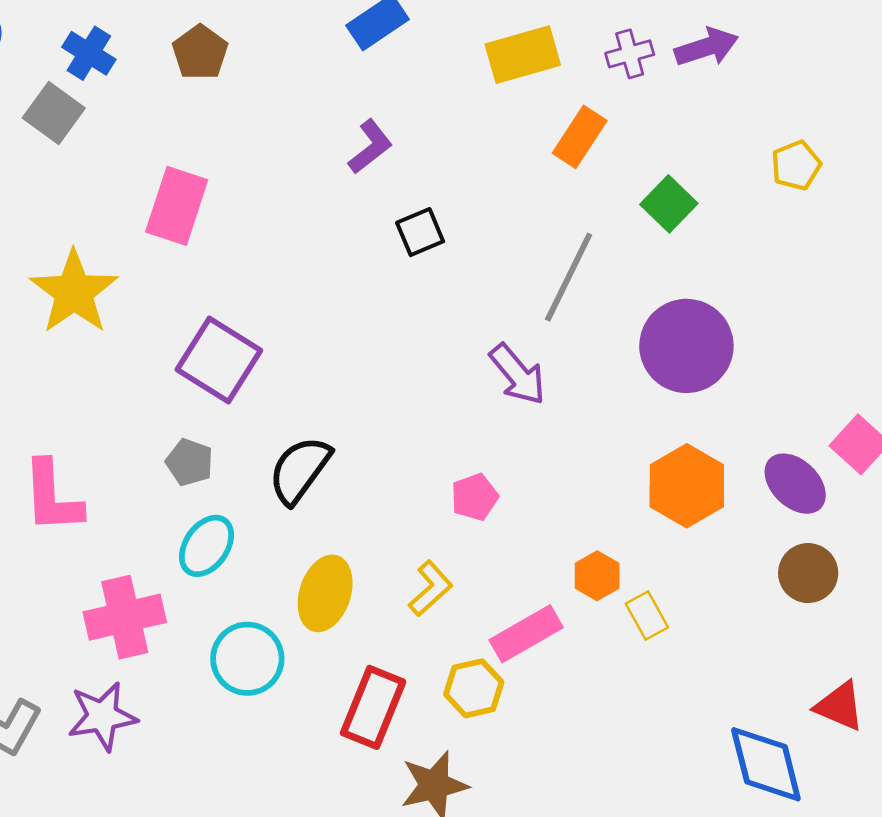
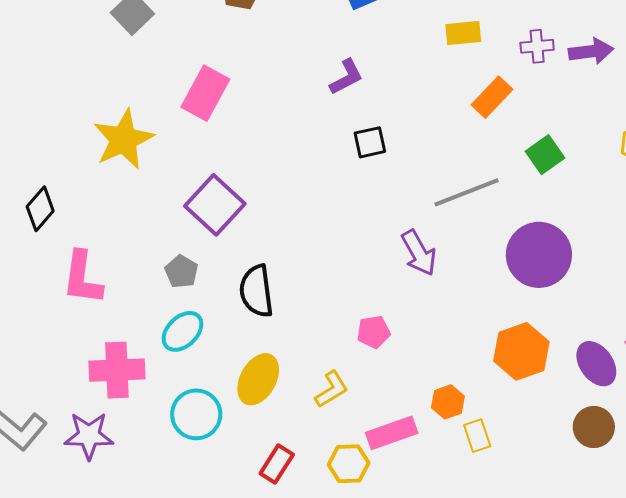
yellow rectangle: (523, 55) -> (463, 33), size x0.7
gray line: (569, 277) -> (466, 192), turned 32
black semicircle: (300, 470) -> (256, 291), turned -54
red rectangle: (373, 707) -> (277, 464), size x0.7

